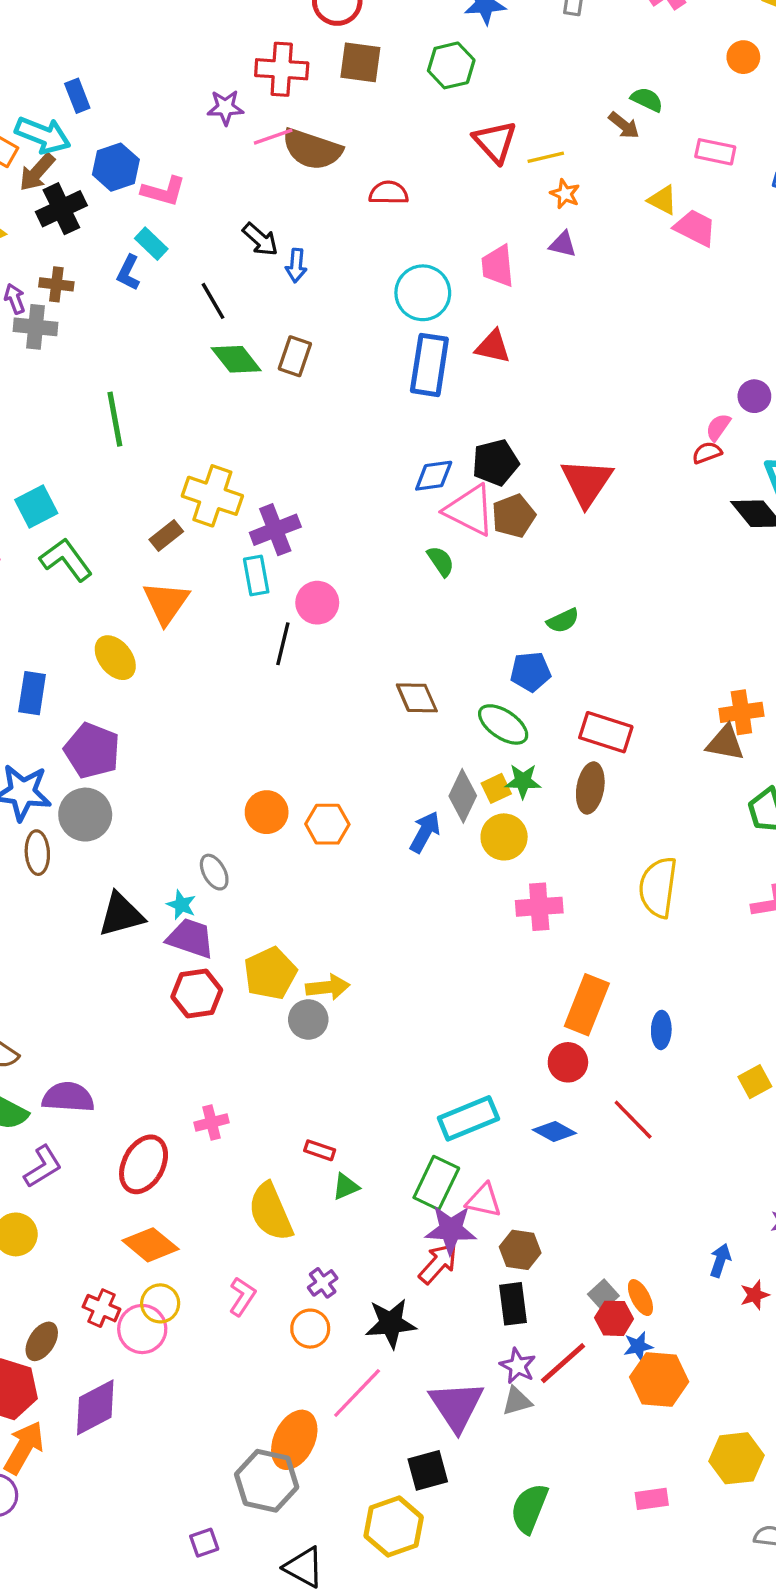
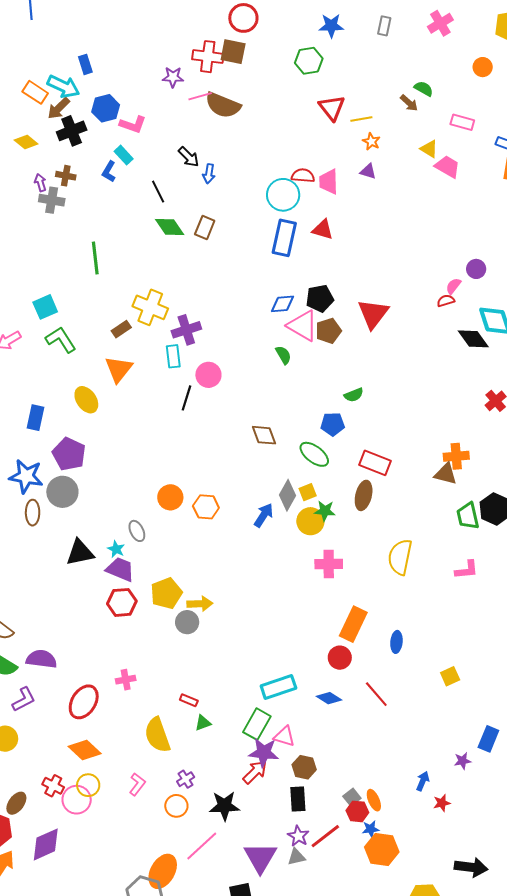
brown square: (360, 62) -> (233, 52), moved
red semicircle: (389, 193) -> (303, 176), moved
green star: (523, 781) -> (325, 511), moved

